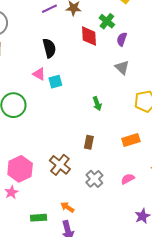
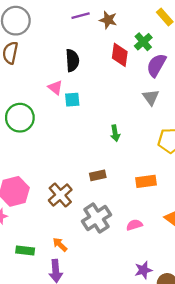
purple semicircle: (122, 39) -> (156, 65), size x1.5
brown rectangle: (89, 142) -> (98, 175), turned 56
gray cross: (94, 179) -> (96, 218), size x1.4

